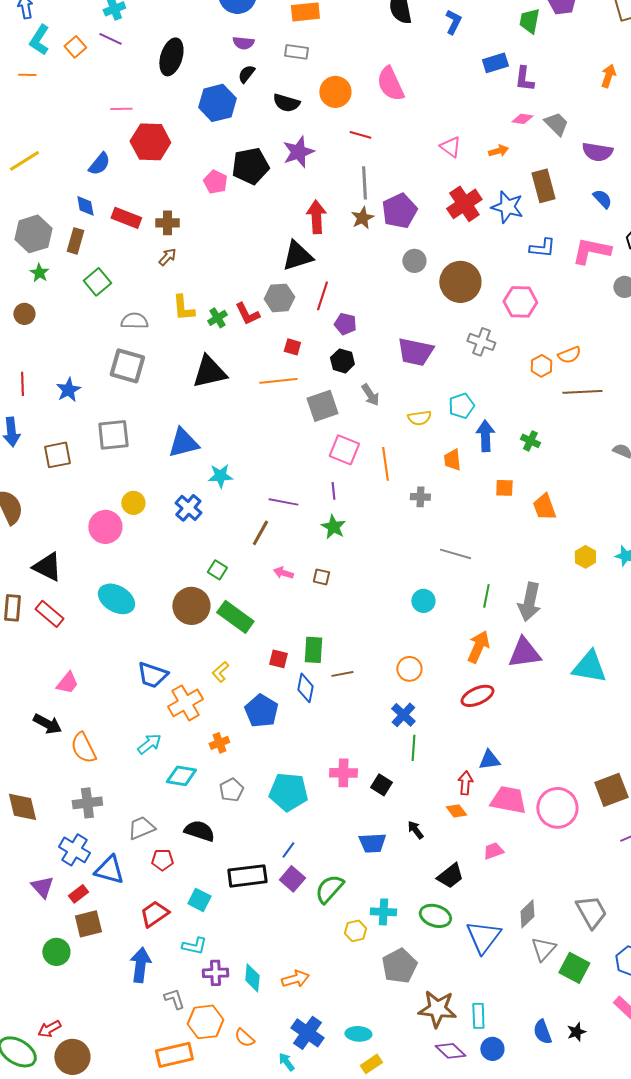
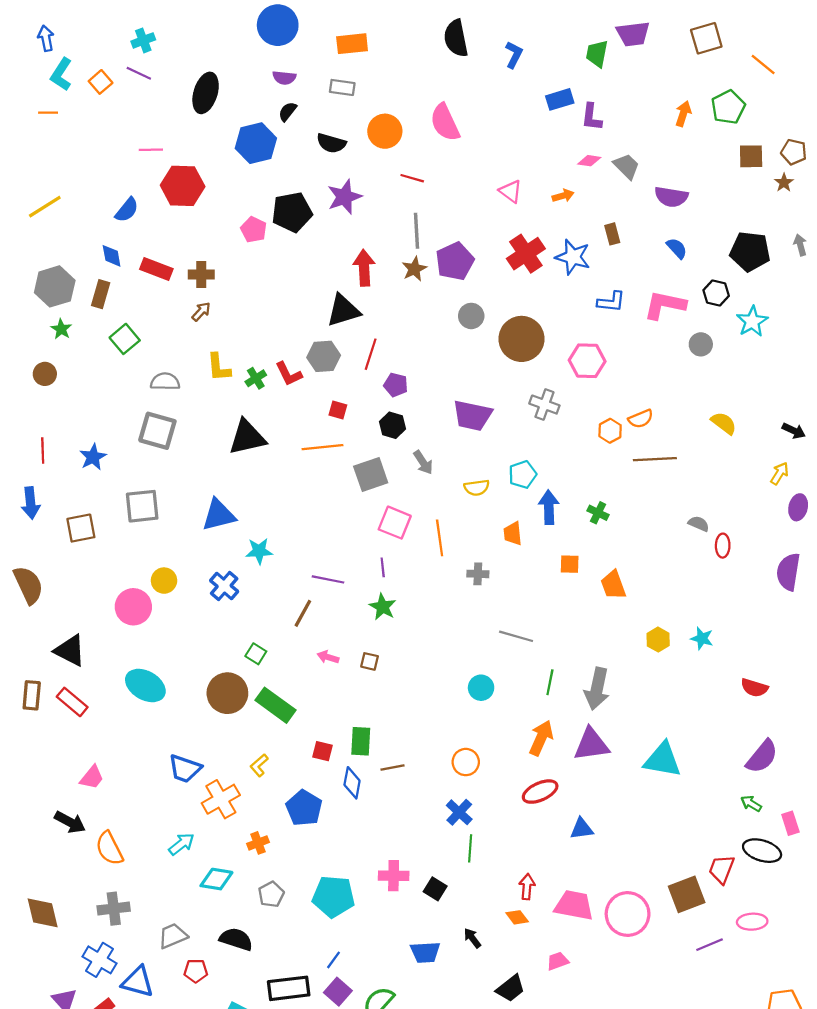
brown rectangle: (543, 186) -> (612, 234), size x0.6
blue triangle: (489, 760) -> (582, 829), moved

